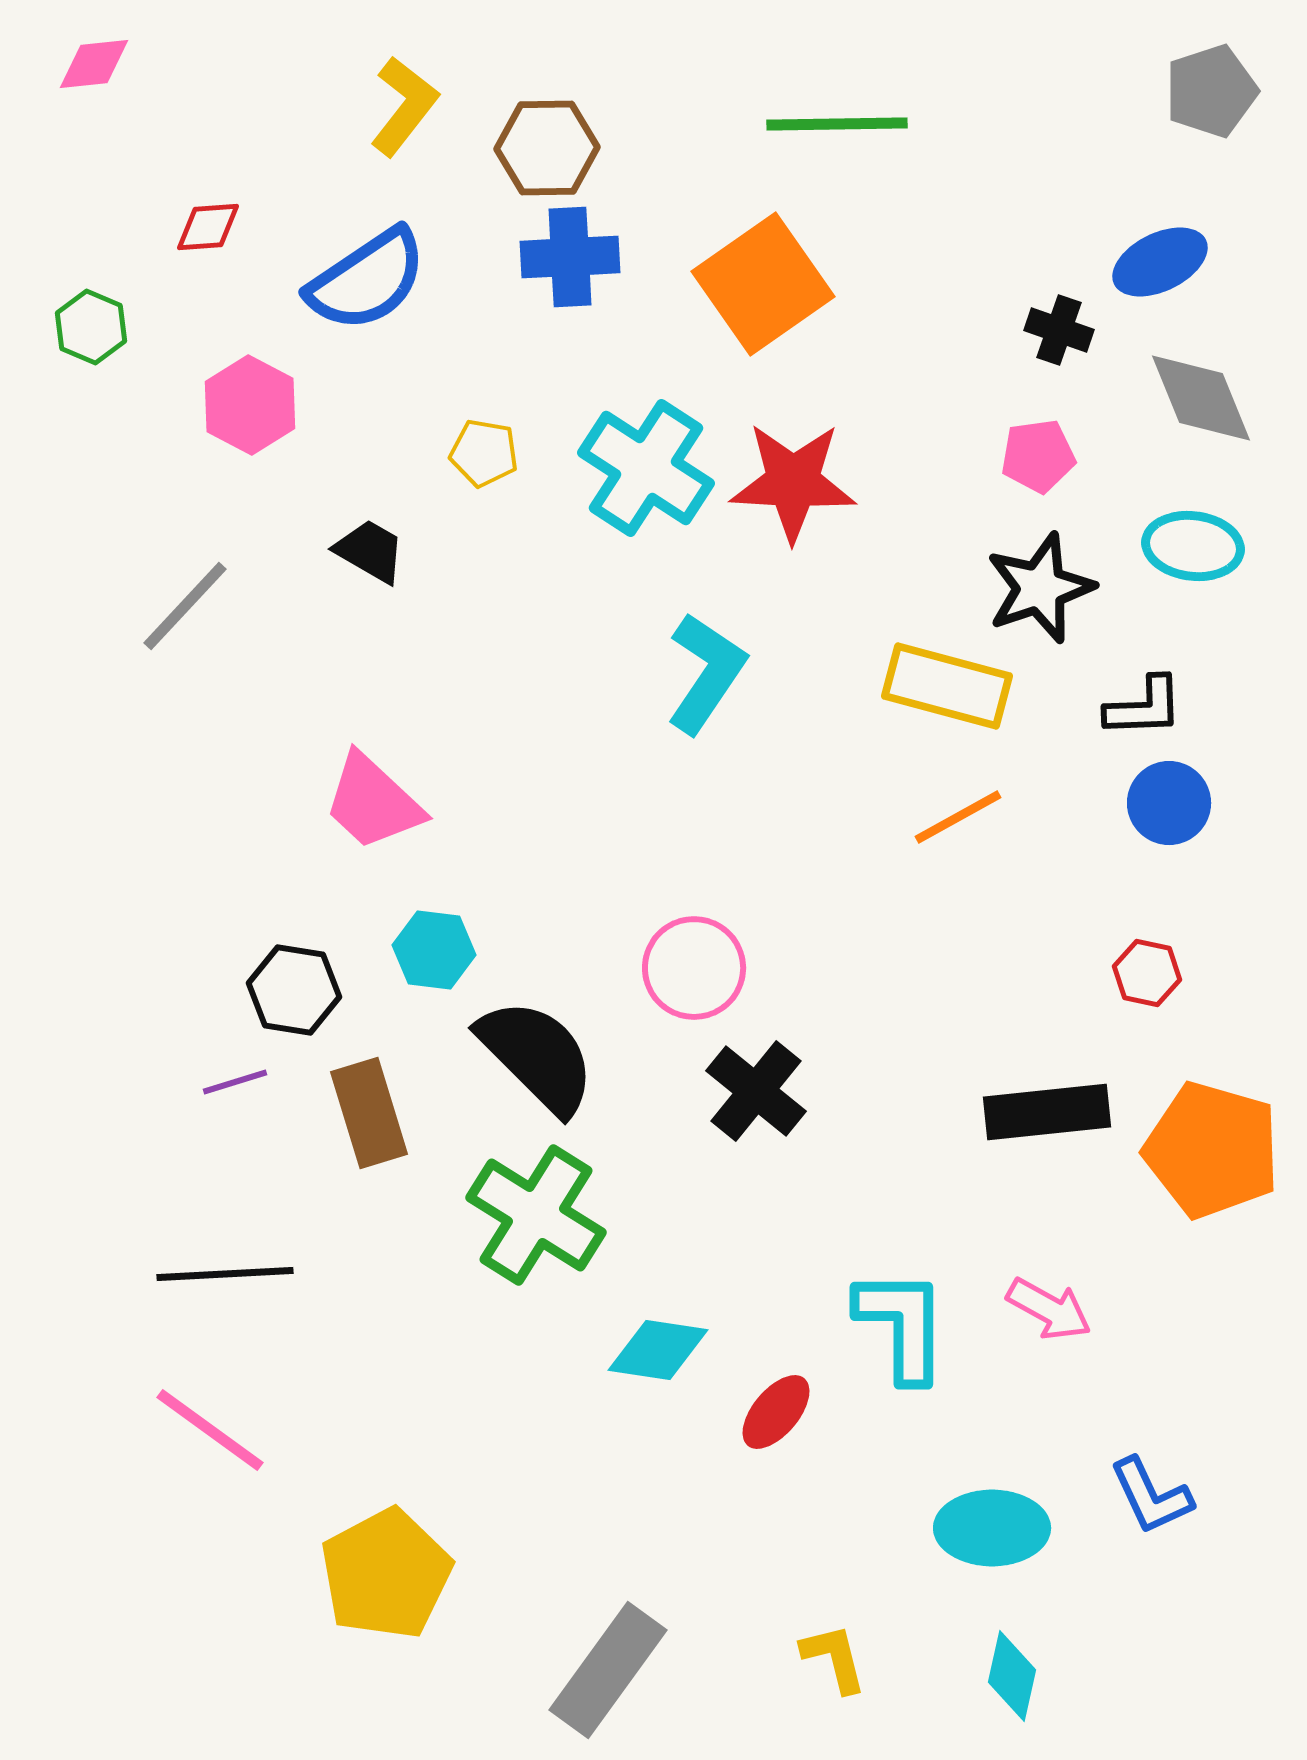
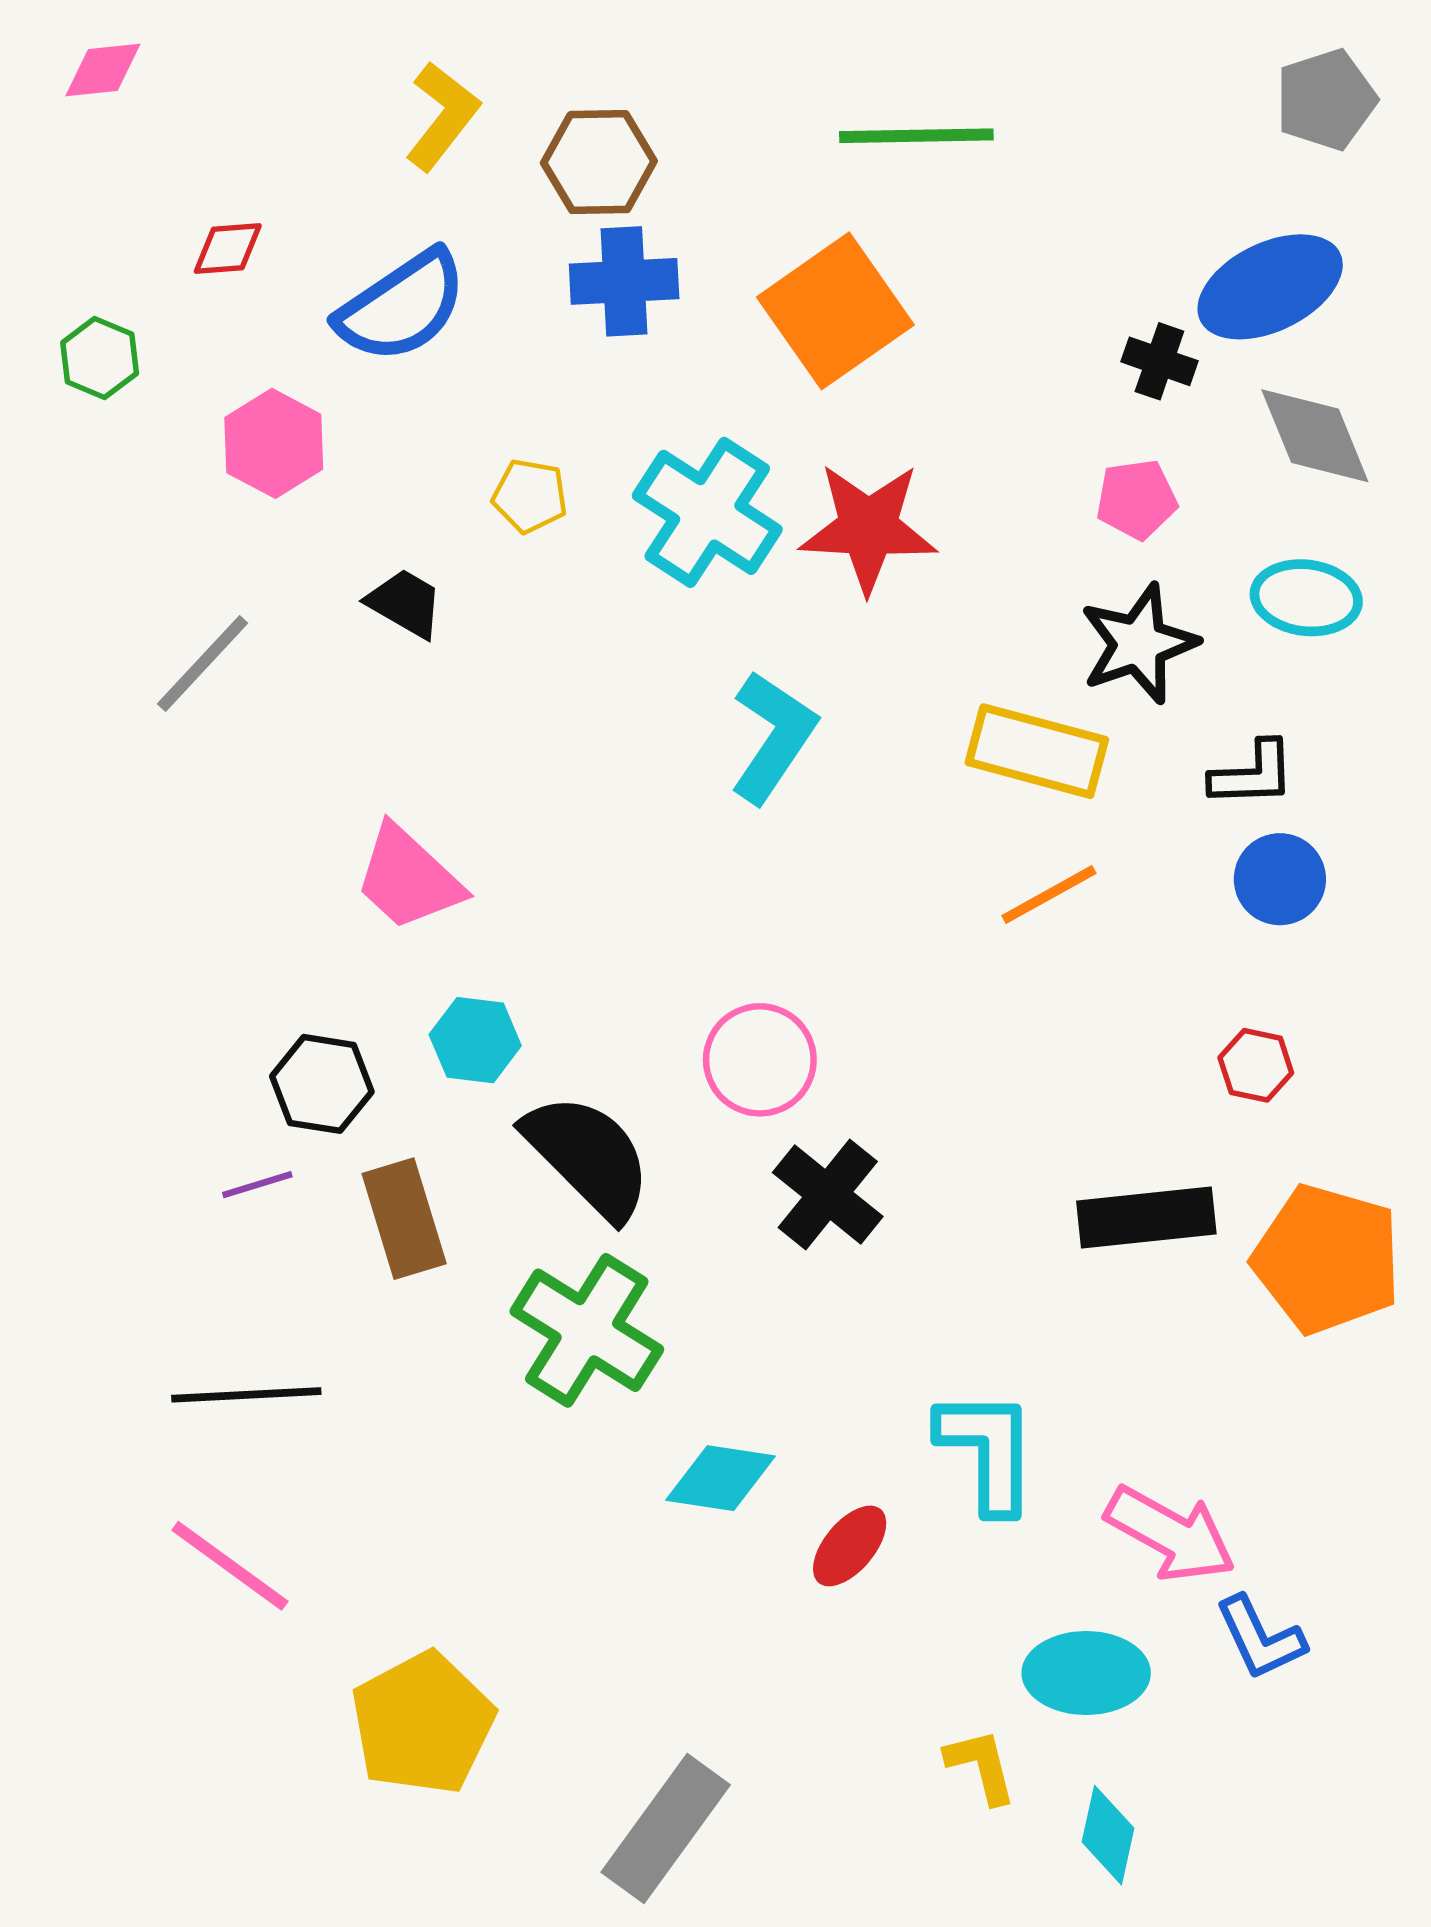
blue ellipse: (1160, 262) -> (1270, 287), size x1.4
pink arrow: (1049, 1309) -> (1170, 1534), moved, size x1.4
yellow L-shape: (834, 1658) -> (981, 1766), moved

